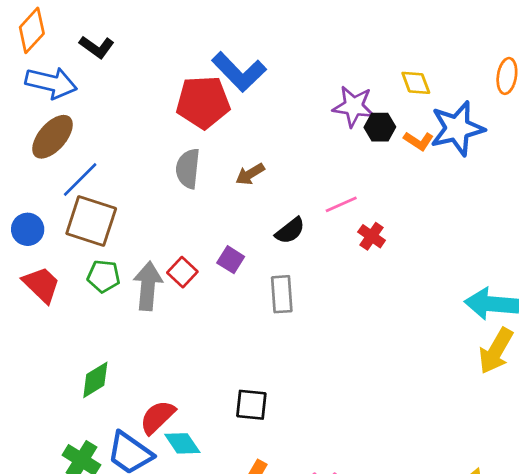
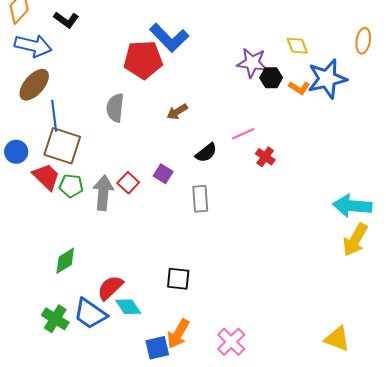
gray semicircle: (188, 169) -> (115, 108), moved
blue line: (80, 180) -> (54, 116), turned -52
red trapezoid: (41, 285) -> (46, 177), moved

